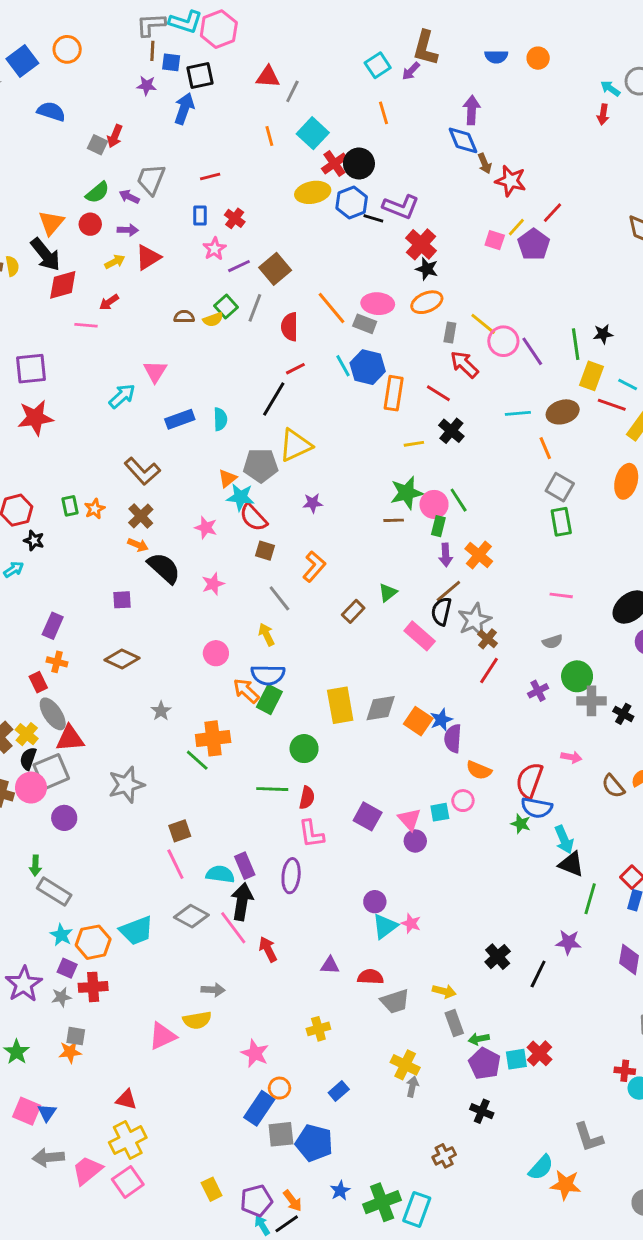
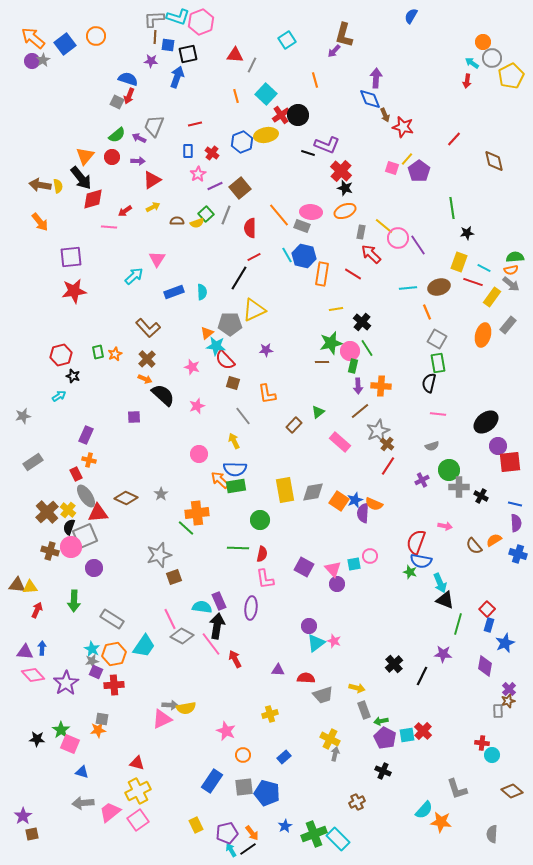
blue semicircle: (496, 57) -> (411, 16), moved, turned 119
orange circle: (538, 58) -> (483, 42), moved
cyan square: (378, 65) -> (287, 40), moved
blue semicircle: (51, 112) -> (128, 79), moved
blue hexagon: (352, 203) -> (242, 142), moved
red line: (553, 213) -> (454, 139), moved
yellow arrow: (115, 262) -> (153, 207), moved
green line: (576, 344) -> (452, 208), moved
black cross: (451, 431) -> (362, 322), moved
orange cross: (479, 555) -> (381, 386), turned -36
orange L-shape: (314, 567) -> (267, 394), turned 130
black semicircle: (441, 611) -> (429, 383), moved
brown diamond: (122, 659) -> (126, 498), moved
green rectangle: (269, 699) -> (236, 486), turned 54
orange semicircle: (479, 770) -> (374, 504), moved
gray star: (126, 785) -> (159, 555), moved
pink line: (175, 864) -> (170, 619), moved
green arrow: (35, 866) -> (74, 601), size x1.5
gray rectangle: (54, 892) -> (112, 619), moved
cyan trapezoid: (136, 931) -> (144, 646), turned -35
gray arrow: (213, 990) -> (170, 705), moved
gray star: (61, 997) -> (92, 661), moved
blue rectangle: (259, 1108) -> (212, 781), moved
pink square: (27, 1111) -> (70, 744), moved
blue triangle: (47, 1113) -> (82, 772), turned -48
cyan rectangle: (417, 1209) -> (338, 839), turned -65

